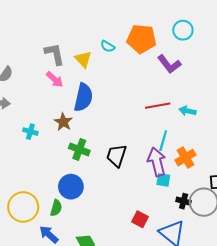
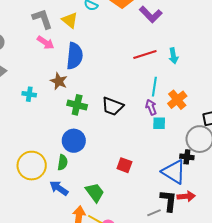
cyan arrow: (187, 111) -> (173, 56), turned -105
black trapezoid: (116, 156) -> (113, 106), turned -80
purple arrow: (157, 162) -> (151, 107), size x0.6
black cross: (184, 201) -> (187, 157), moved
red square: (140, 219) -> (124, 165), moved

